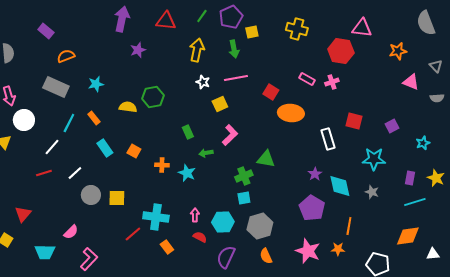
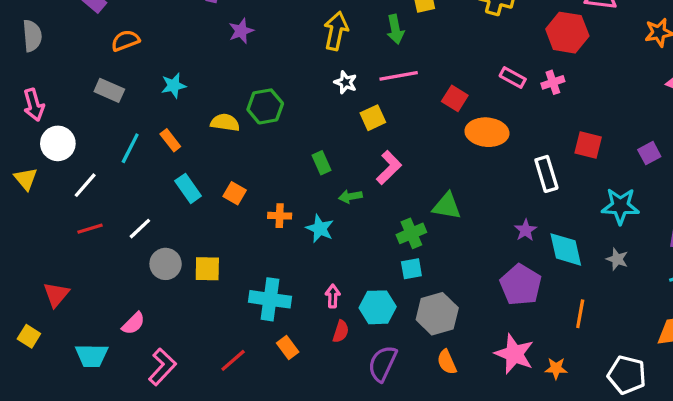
gray rectangle: (56, 87) -> (109, 90), size x0.7
white line: (52, 147) -> (85, 185), moved
red line: (133, 234) -> (233, 360), moved
red semicircle: (200, 237) -> (341, 331), turned 80
orange star: (338, 249) -> (556, 368), moved

